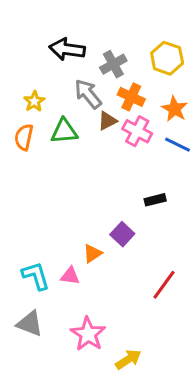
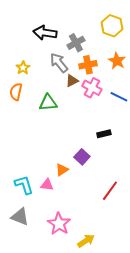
yellow hexagon: (167, 58) -> (112, 26), moved
orange cross: (131, 97) -> (88, 65), turned -36
orange star: (174, 109) -> (117, 61), moved
green triangle: (64, 131) -> (48, 103), moved

